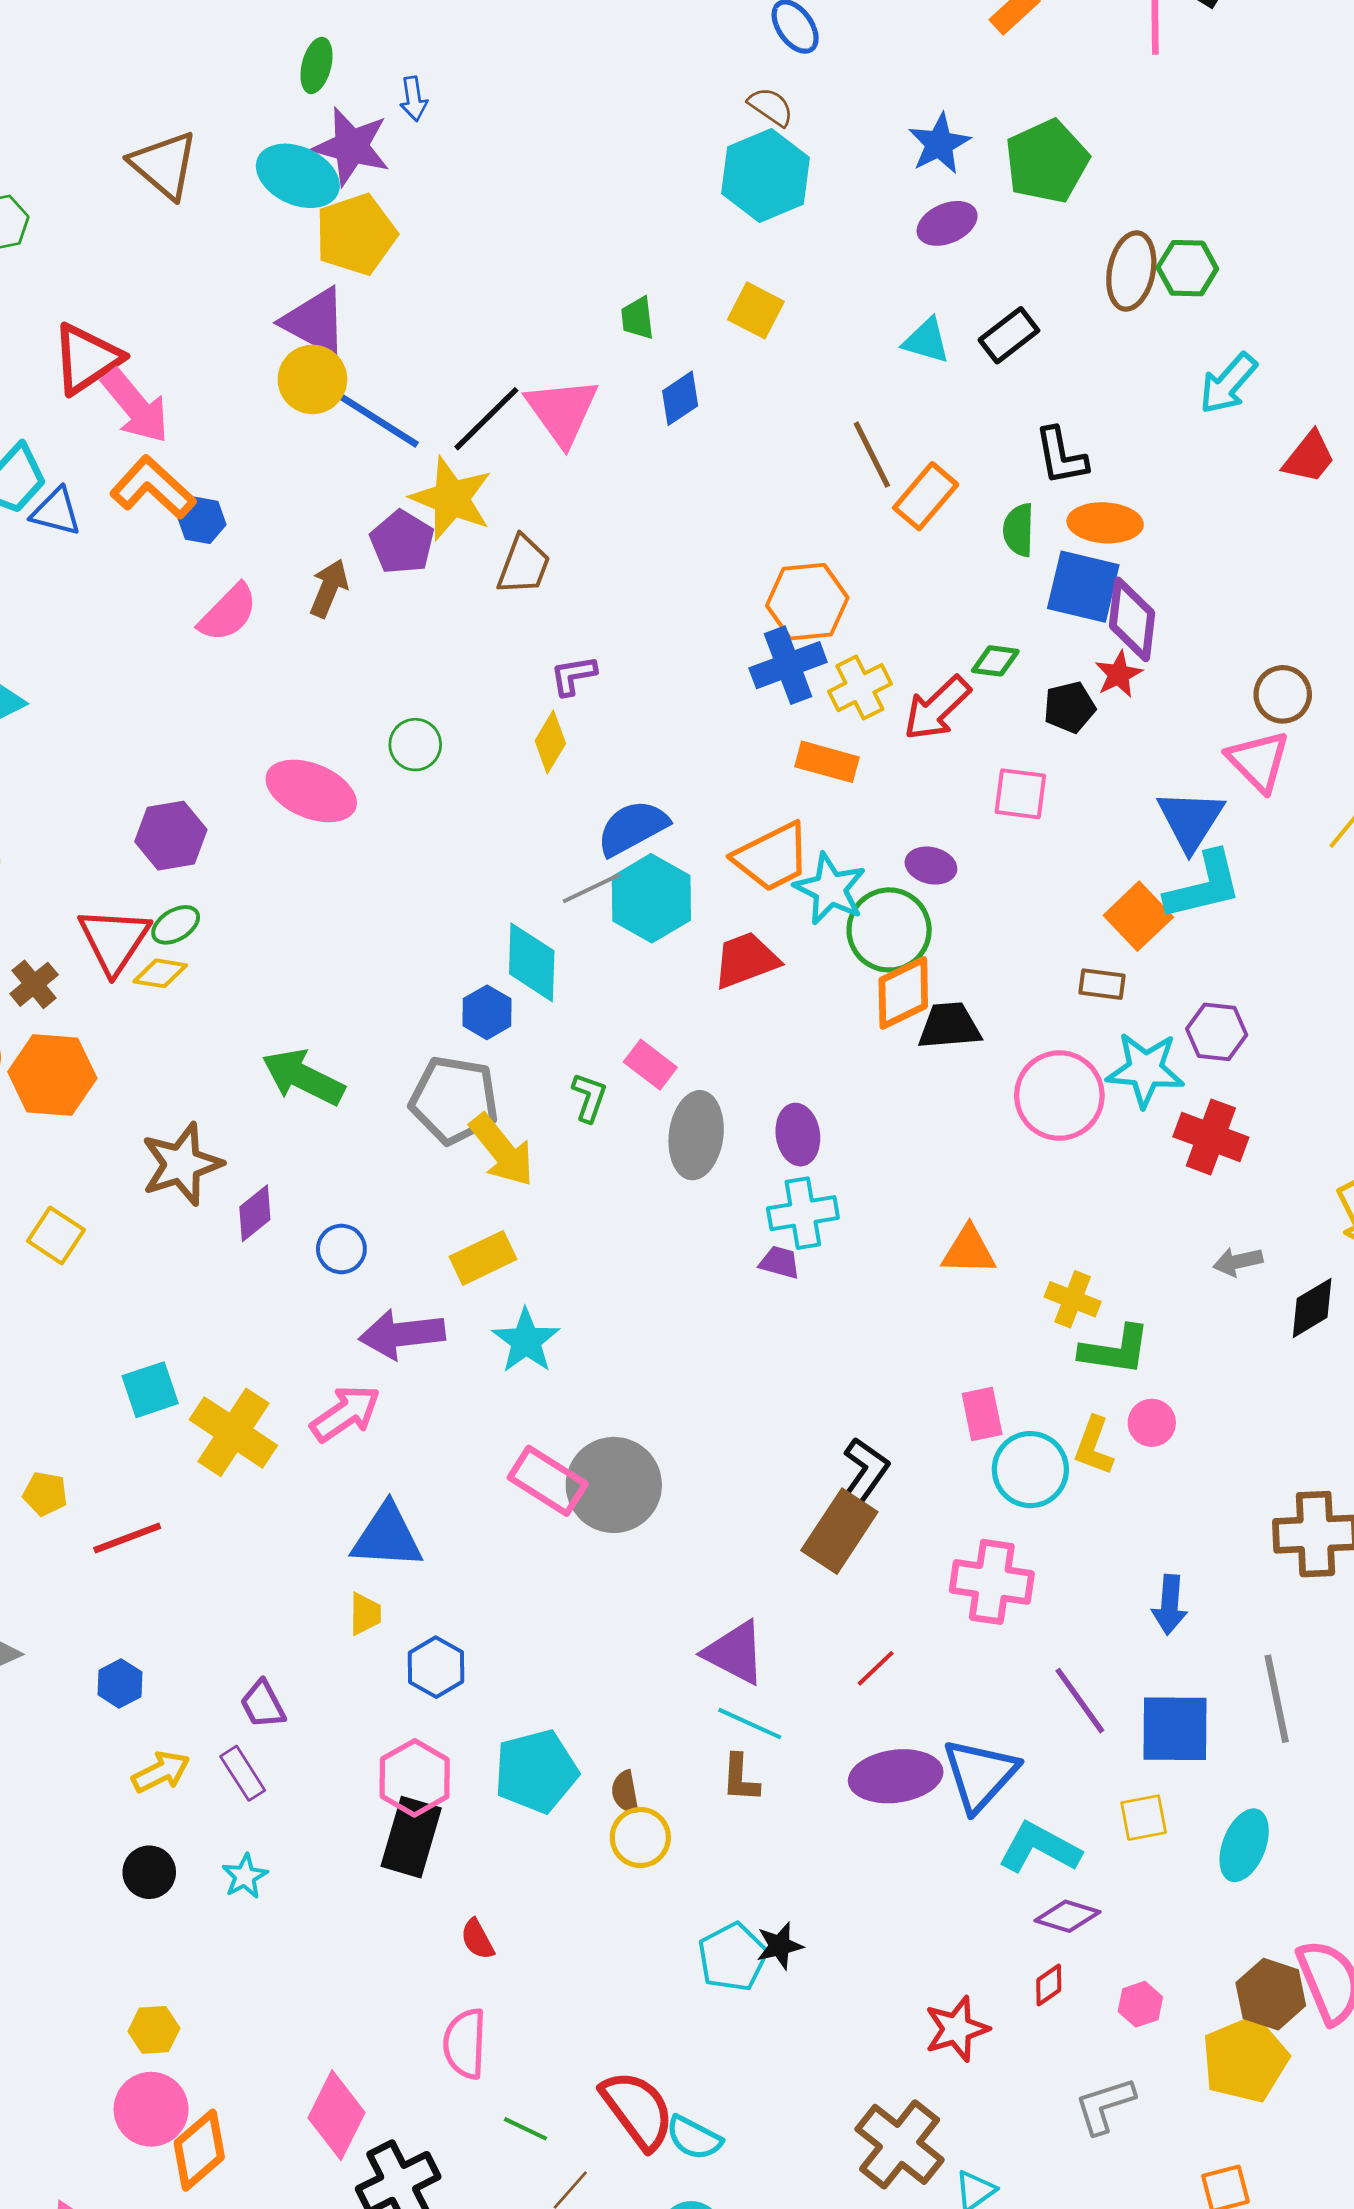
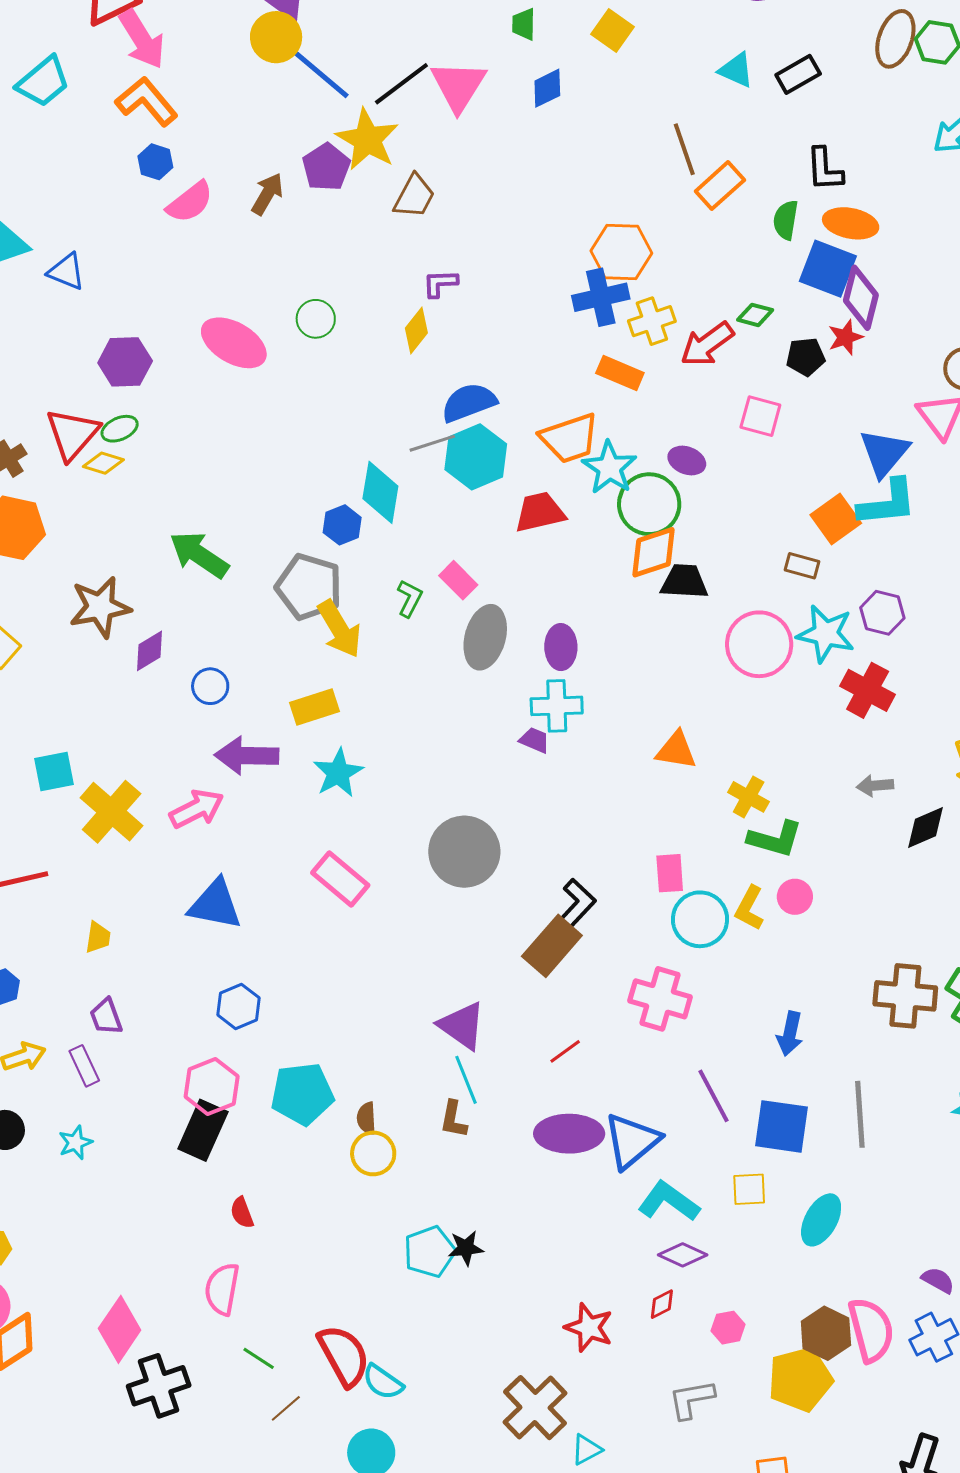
blue triangle: (56, 512) -> (66, 272), moved
blue hexagon: (202, 520) -> (155, 162), moved
gray circle: (614, 1485) -> (464, 852), moved
yellow trapezoid: (365, 1614) -> (98, 937), moved
cyan line: (750, 1724) -> (466, 1080), turned 36
red star: (957, 2029) -> (589, 1327), turned 30

